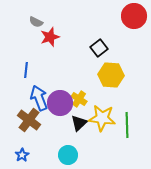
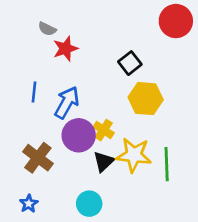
blue arrow: (39, 98) -> (67, 102), moved, turned 50

